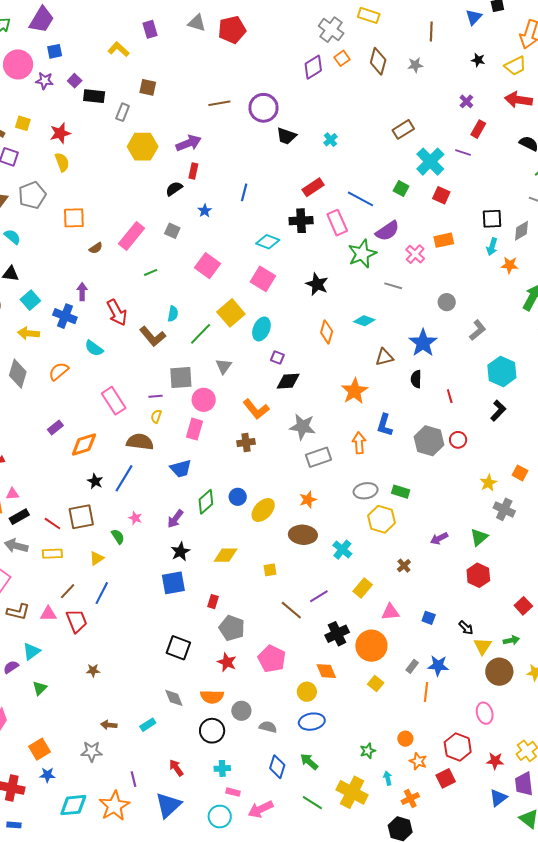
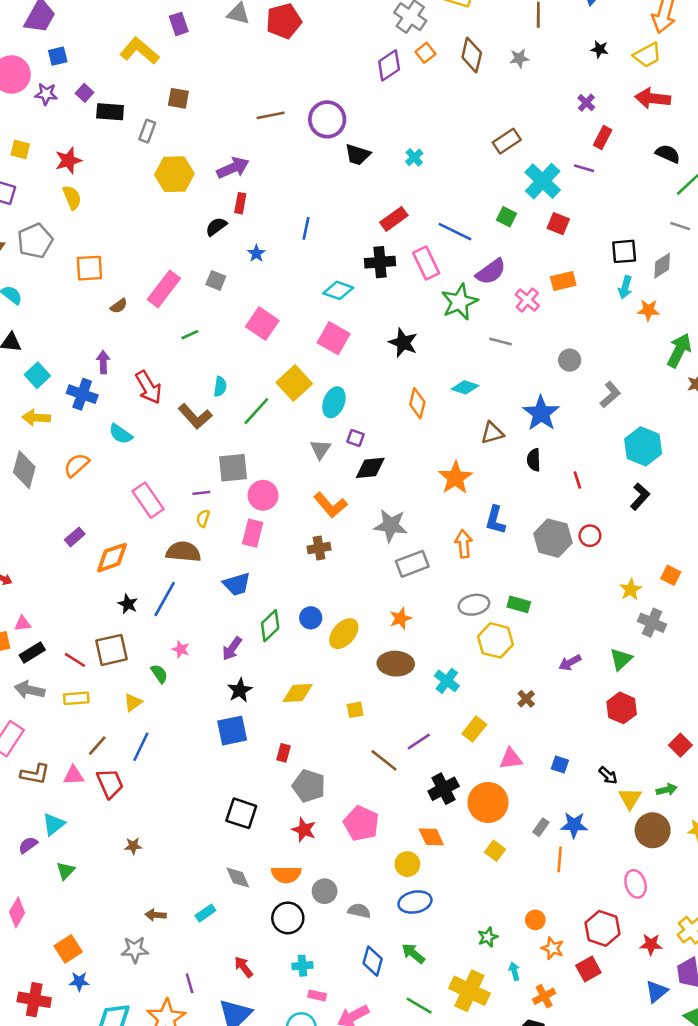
yellow L-shape: (119, 49) -> (139, 51), size x1.4
gray triangle: (224, 366) -> (320, 449), moved

